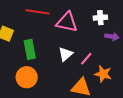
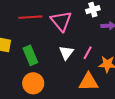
pink triangle: (67, 22) -> (61, 21), turned 50

